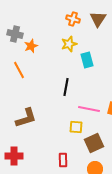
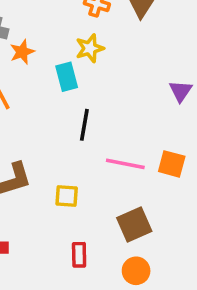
cyan rectangle: (87, 60) -> (67, 77), moved
yellow square: (76, 127) -> (67, 196), moved

